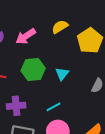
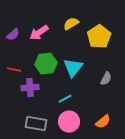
cyan triangle: (62, 74) -> (73, 68), size x1.5
purple cross: (16, 106) -> (30, 88), moved

